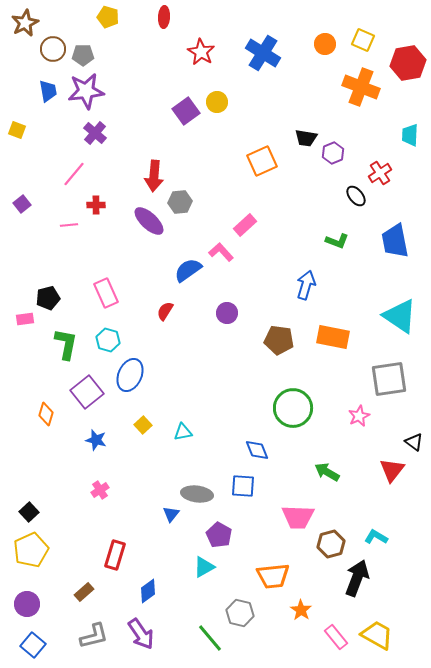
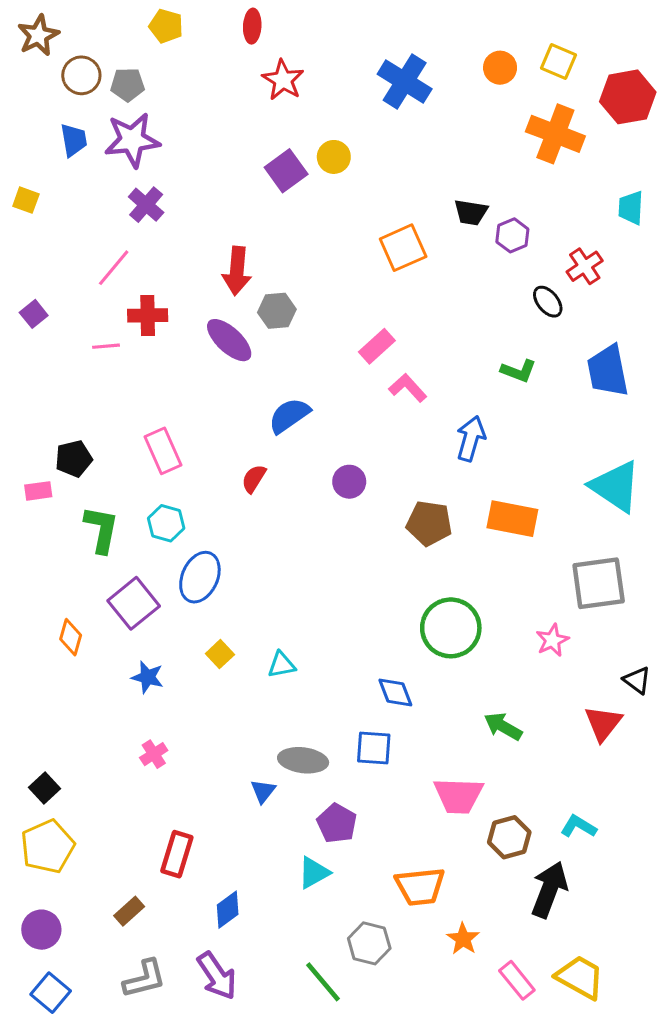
red star: (201, 52) -> (283, 80), moved
red cross: (96, 205) -> (148, 315), size x1.4
pink L-shape: (221, 252) -> (408, 388), moved

